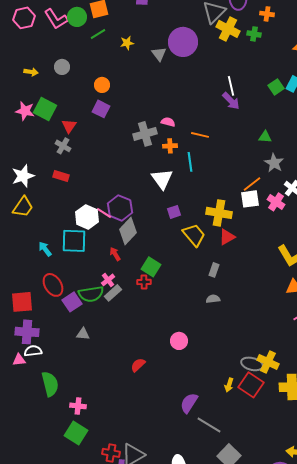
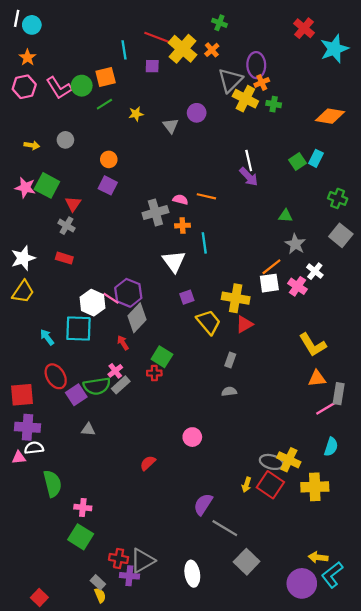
orange cross: (267, 14) -> (262, 82), moved, turned -32
purple circle: (183, 42) -> (197, 113), size x0.6
orange line: (200, 135) -> (206, 196), moved

